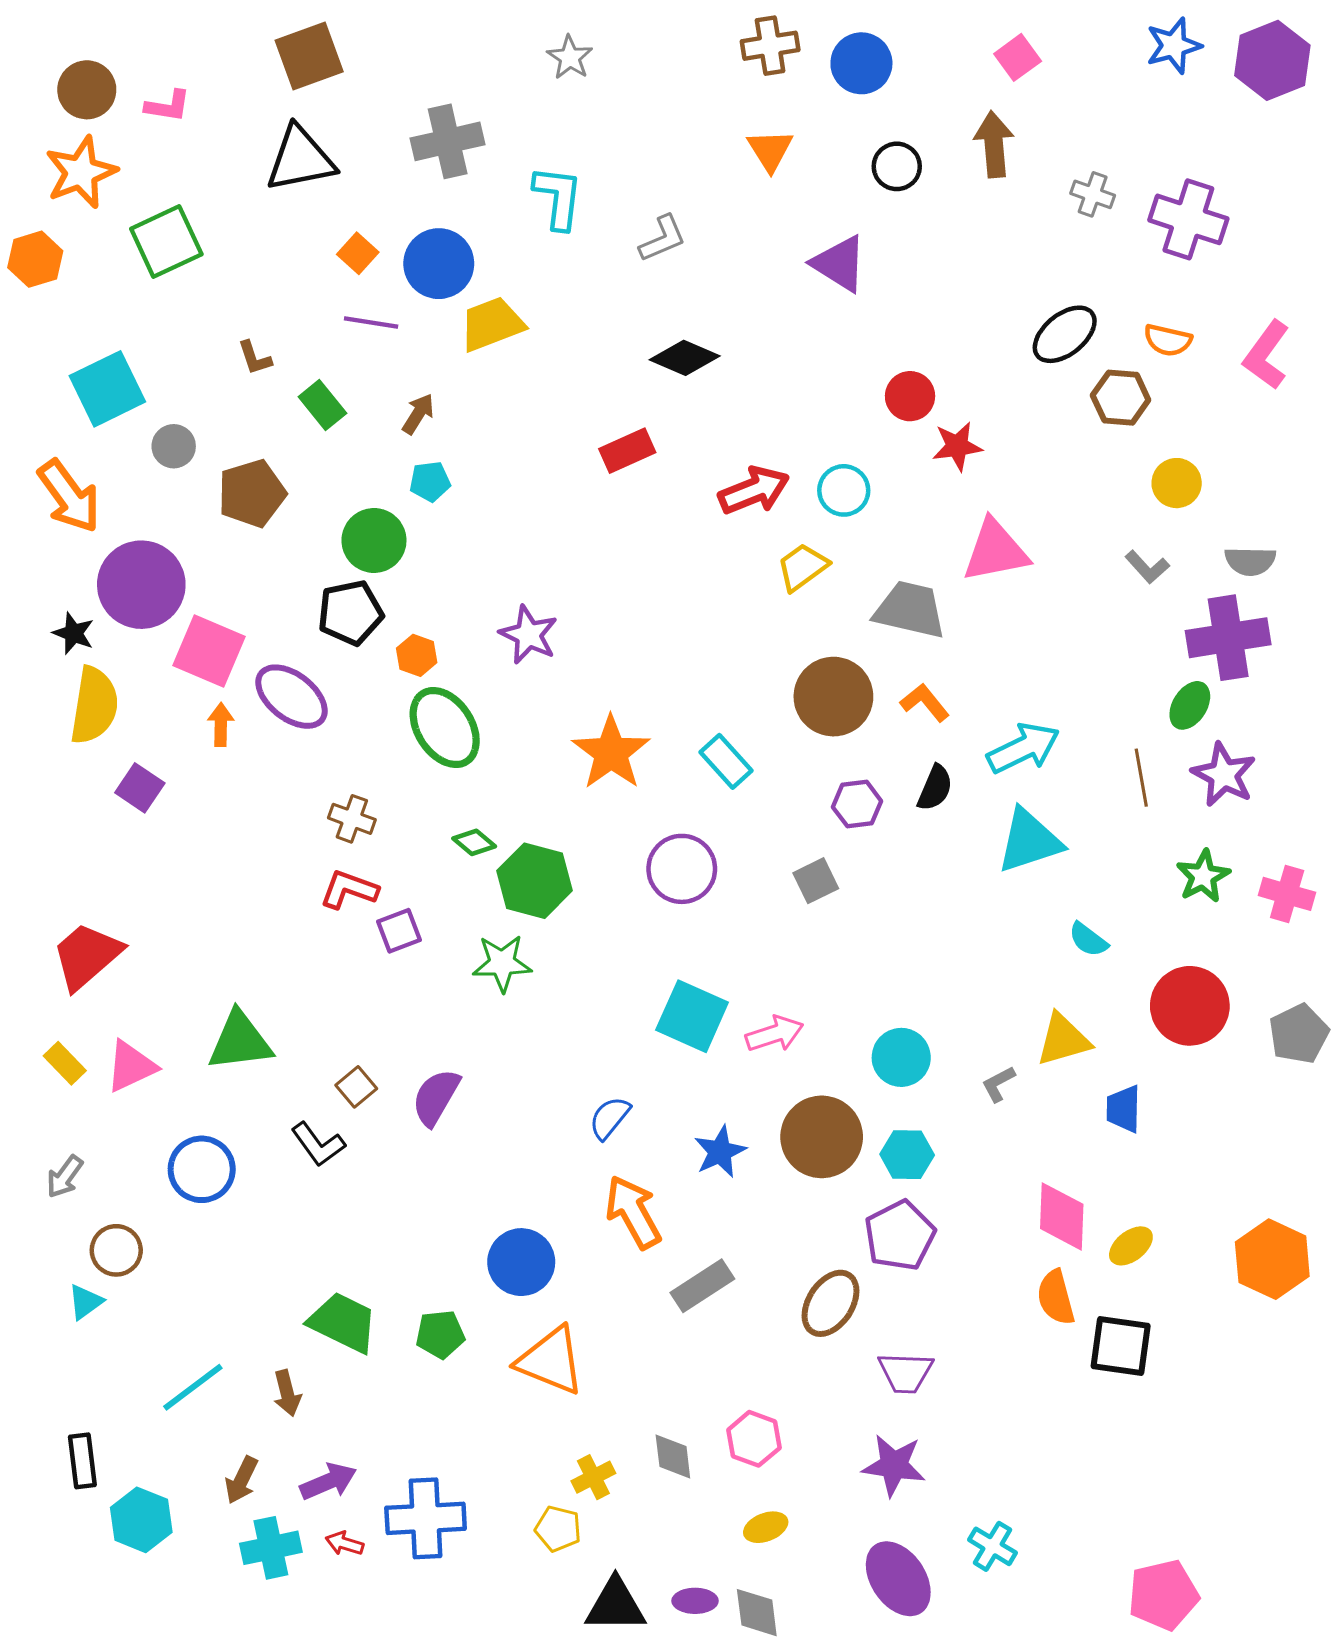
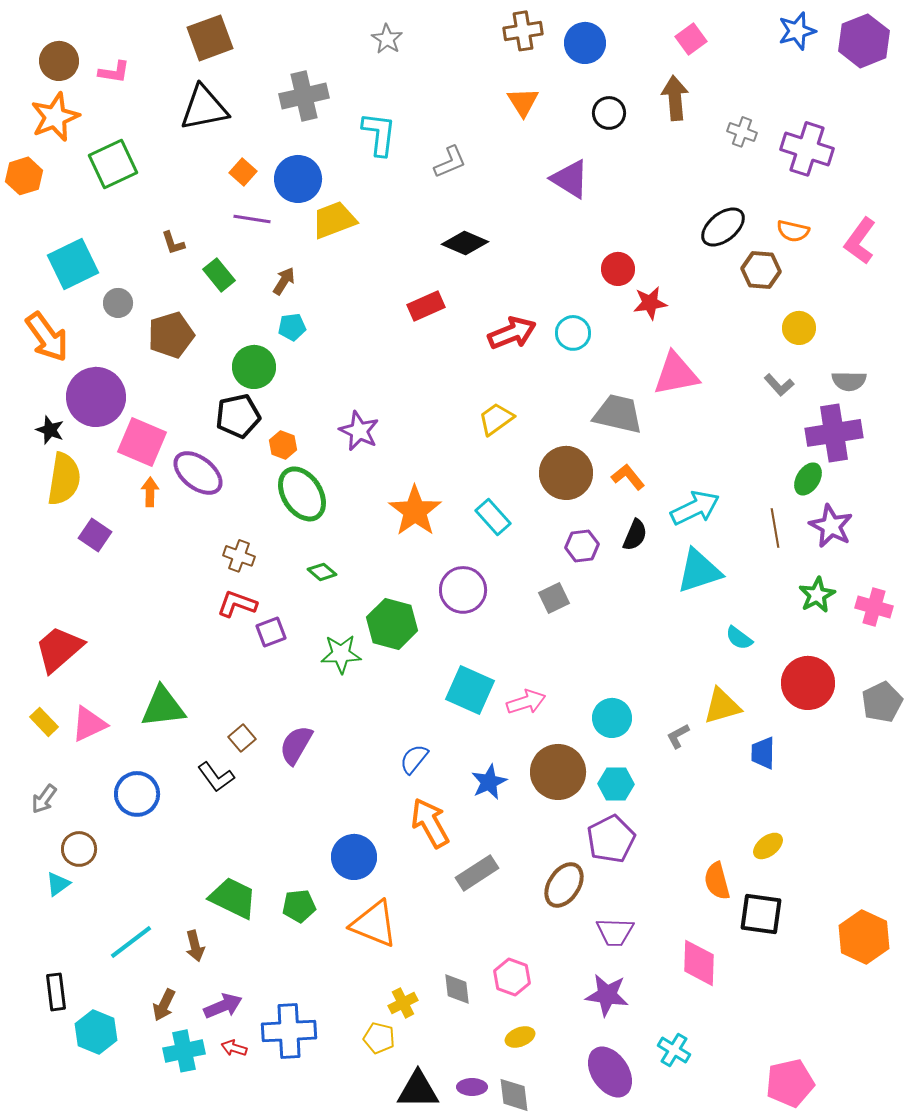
yellow trapezoid: (803, 567) -> (496, 419), moved
green hexagon: (534, 881) -> (392, 624), moved
pink diamond: (1062, 1216) -> (699, 963), moved
orange hexagon: (1272, 1259) -> (864, 937), moved

